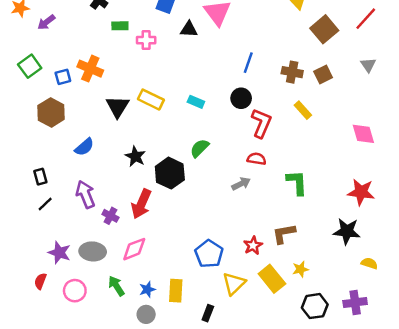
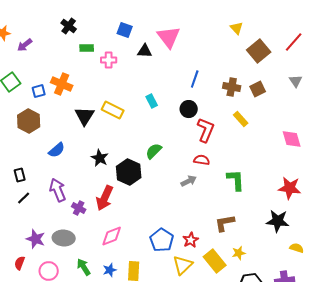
cyan rectangle: (196, 102) -> (152, 101), moved, turned 40
red star: (253, 246) -> (191, 240), moved
pink diamond: (134, 249) -> (112, 236), moved

